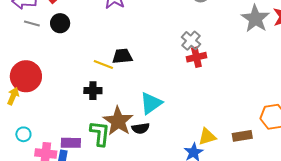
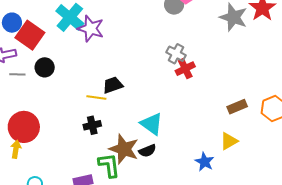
cyan triangle: (151, 103) -> (152, 124), turned -35
brown rectangle: (242, 136) -> (237, 107), moved
yellow triangle: (207, 137) -> (229, 141), moved

